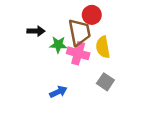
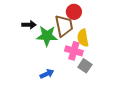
green star: (58, 45) -> (47, 36), size x1.5
pink cross: (78, 53) -> (74, 51), moved

